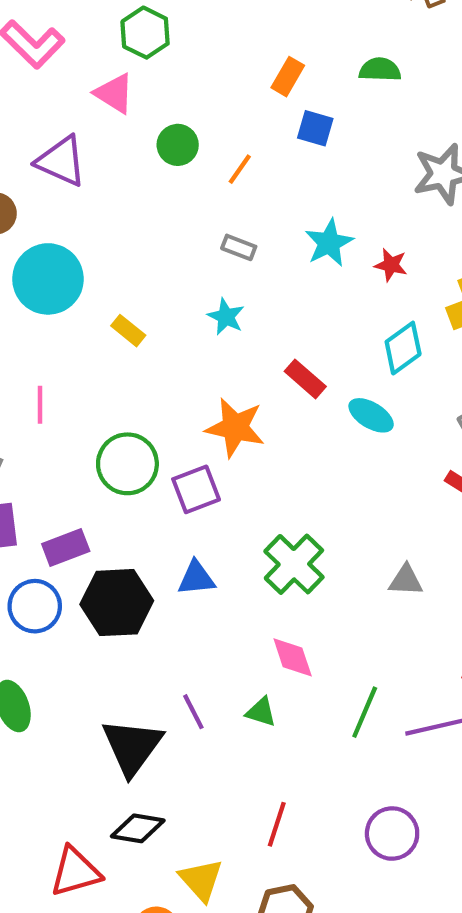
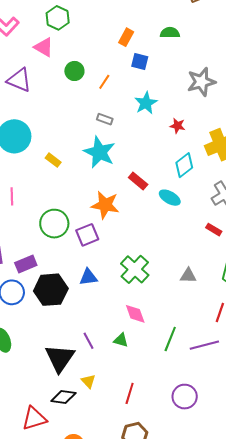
cyan star: (329, 243) -> (146, 103), moved
cyan star: (226, 317) -> (99, 152), size x1.8
yellow triangle: (201, 880) -> (88, 381), moved, size x0.7

